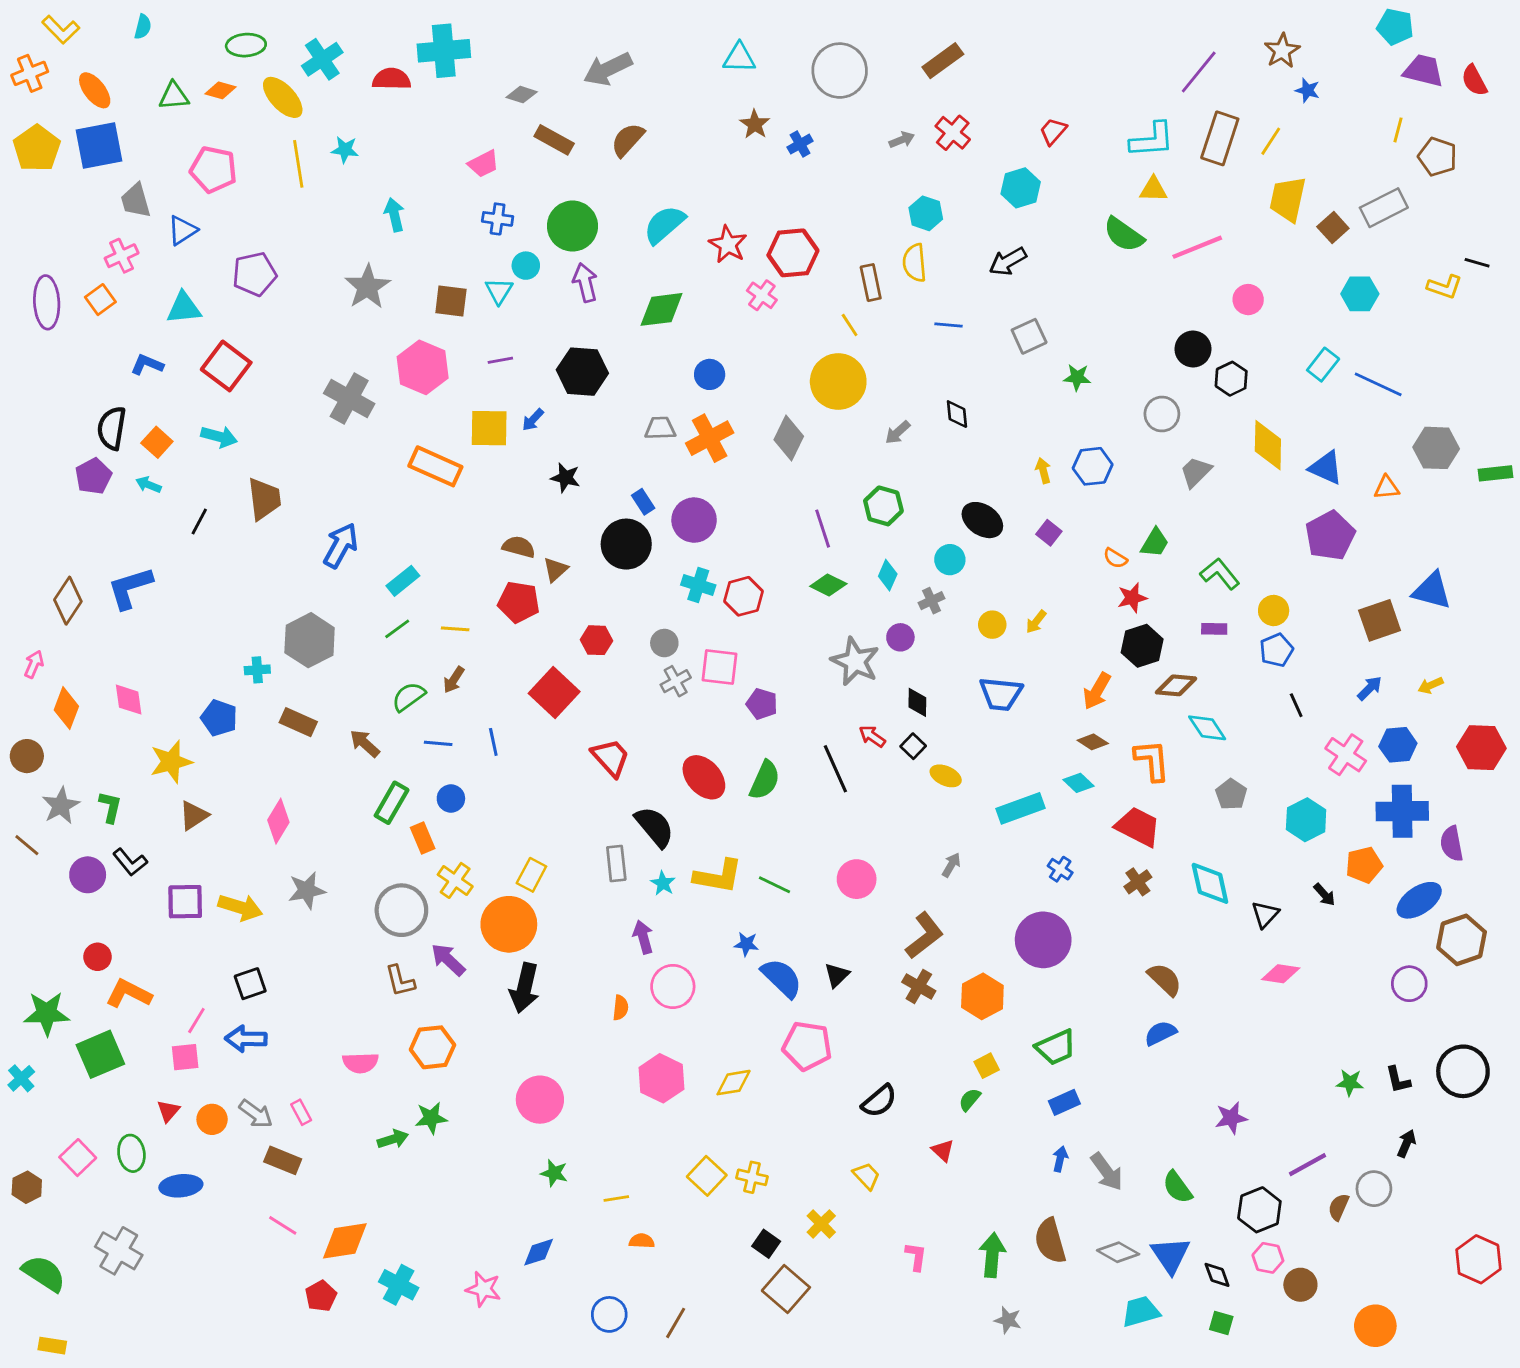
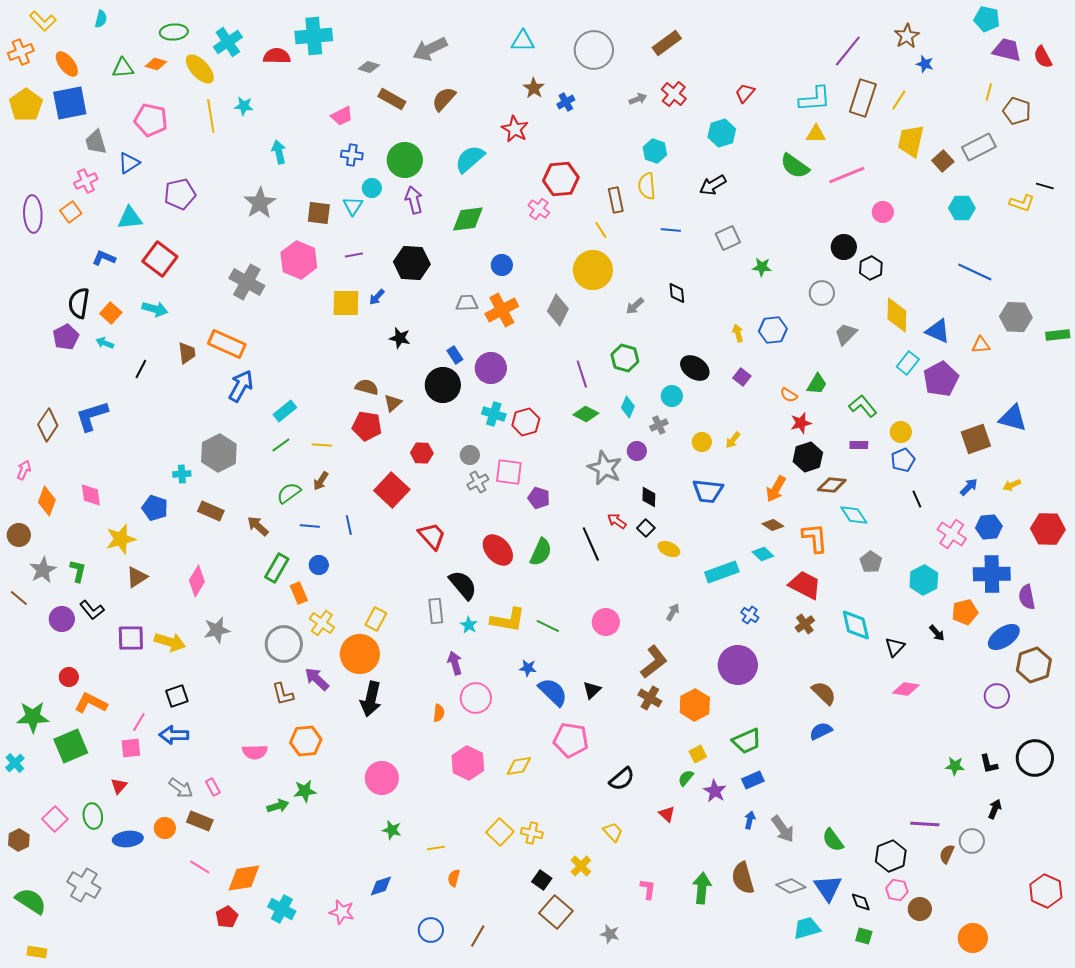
red star: (728, 244) -> (515, 129), moved
cyan rectangle: (1323, 365) -> (908, 363), moved
orange rectangle: (435, 466) -> (227, 344), moved
brown trapezoid: (264, 499) -> (187, 353), size x0.7
purple star: (1231, 1118) -> (715, 791), moved, turned -30
orange circle: (212, 1119) -> (165, 828), moved
purple line: (1307, 1165) -> (925, 824), turned 32
orange semicircle: (642, 1241) -> (454, 878), turned -78
gray star: (1008, 1320) -> (610, 934), moved

